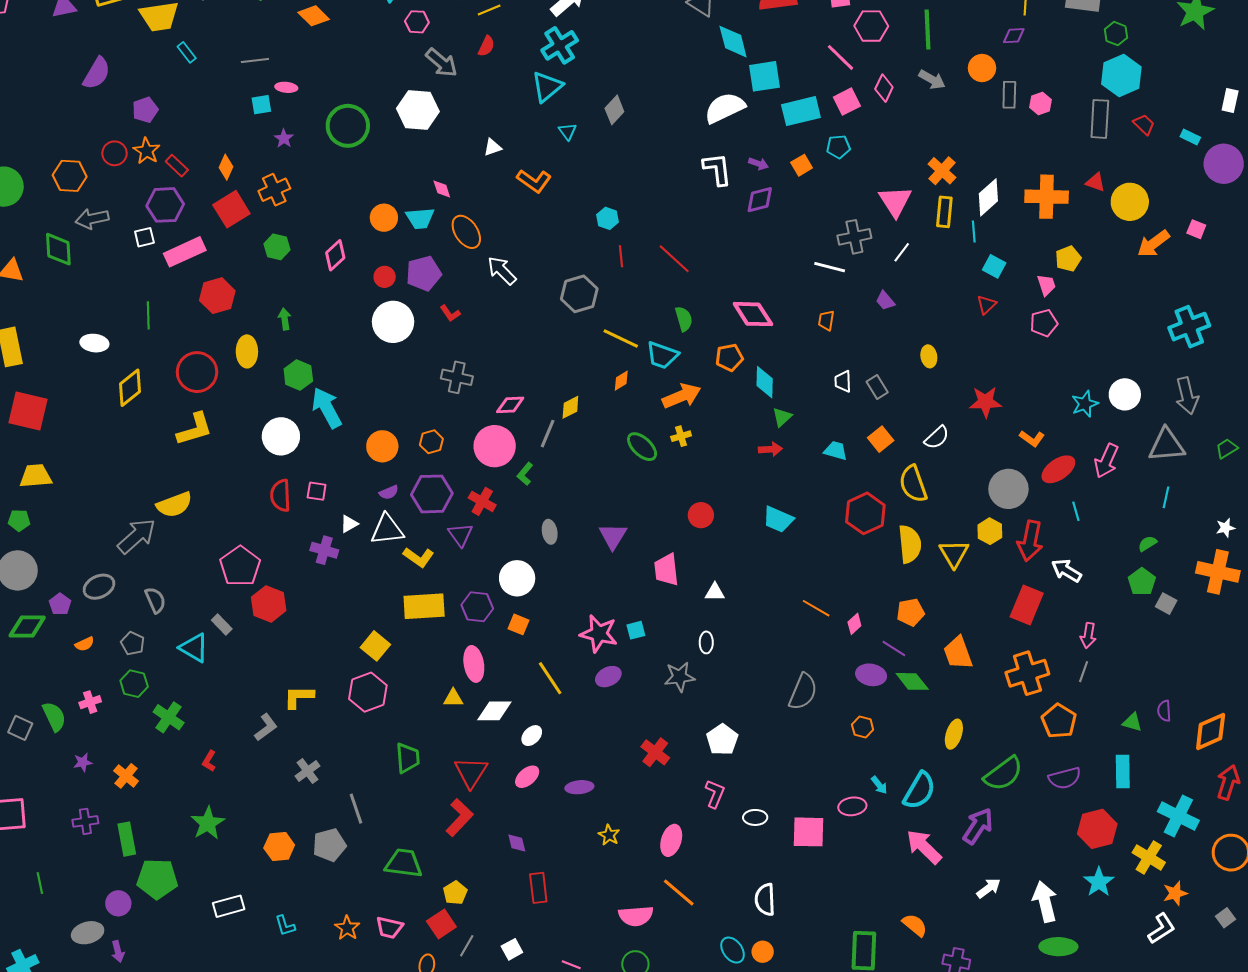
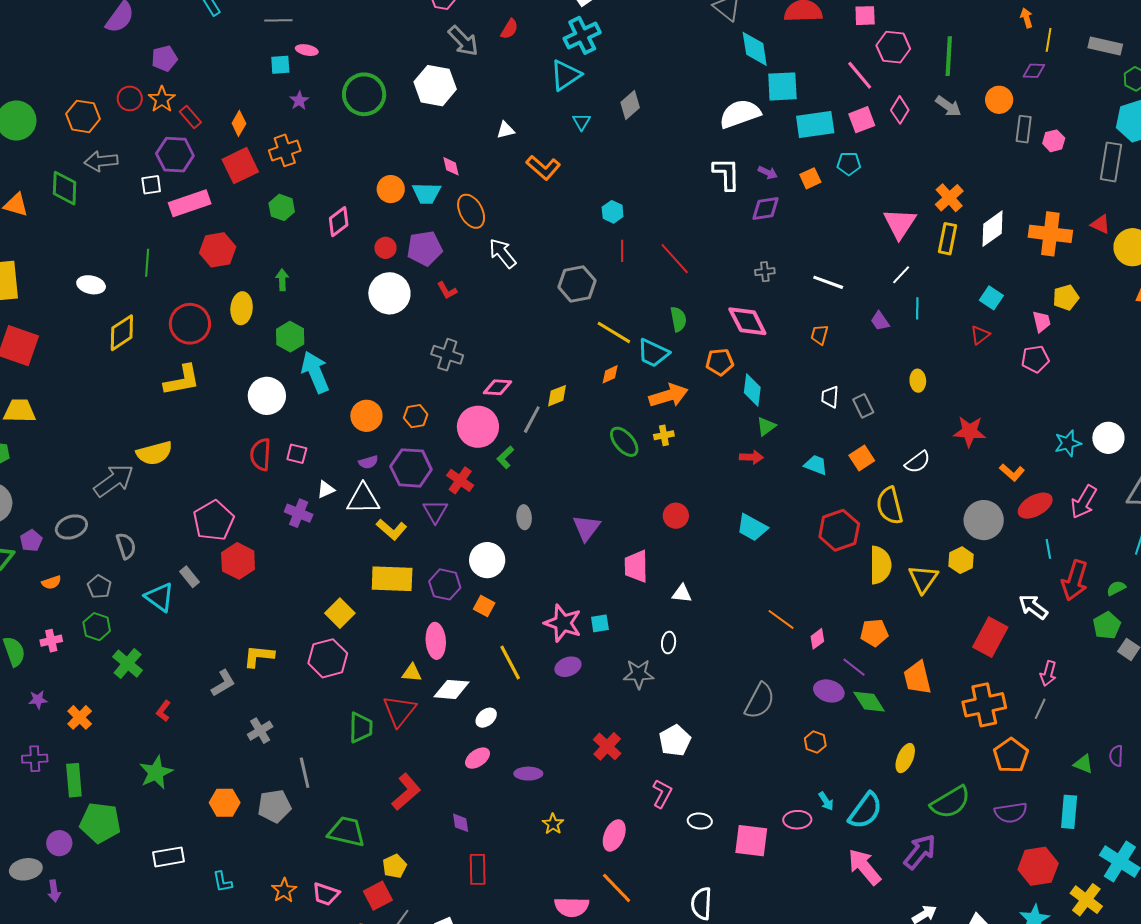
cyan line: (974, 232) -> (917, 308), moved
gray cross: (854, 237) -> (765, 272), moved, size x0.6
red arrow: (1030, 541) -> (1075, 580), moved
red triangle: (471, 772) -> (399, 711), moved

